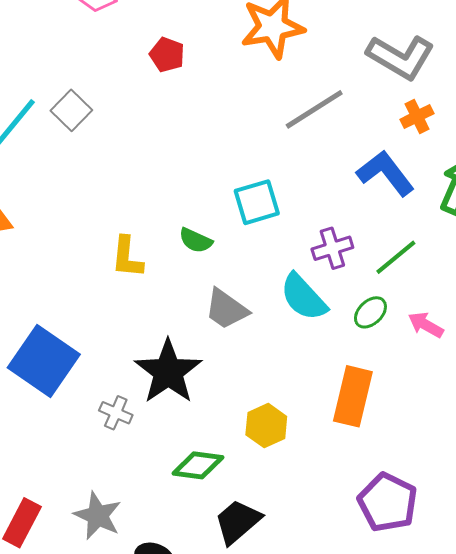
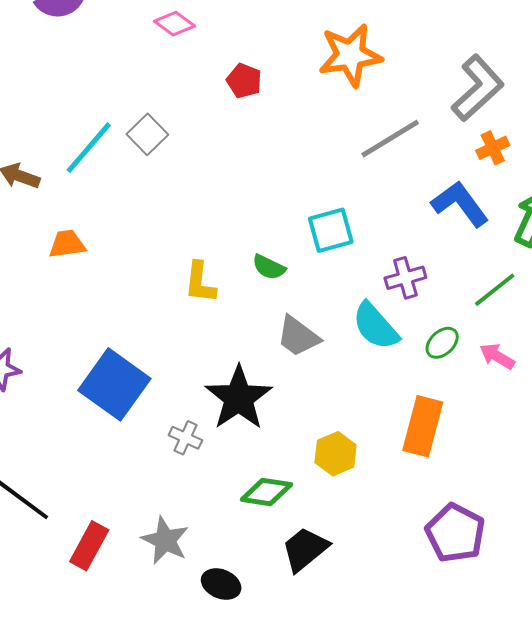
gray L-shape: (401, 57) -> (478, 88), turned -74
green line: (396, 257) -> (495, 290), moved

